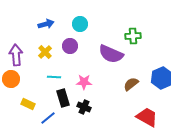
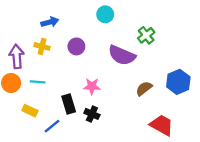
cyan circle: (80, 24) -> (105, 14), moved
green cross: (133, 36) -> (146, 35), turned -35
yellow cross: (45, 52) -> (42, 46), moved, turned -32
cyan line: (54, 77) -> (38, 82), moved

